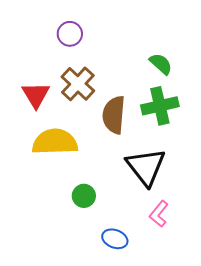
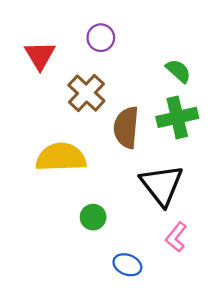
purple circle: (70, 34) -> (101, 38), moved
red triangle: (36, 95) -> (40, 55), moved

